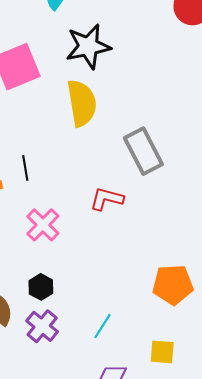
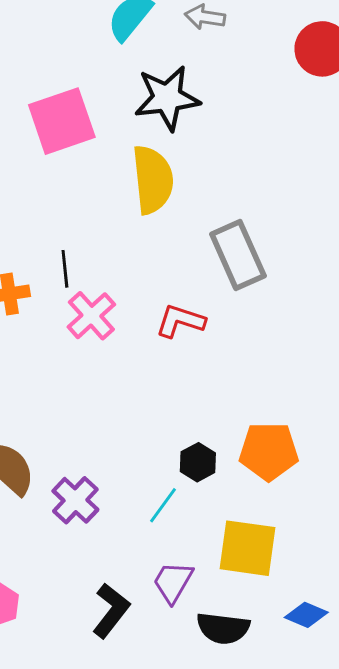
pink cross: (43, 225) -> (91, 316), moved
black hexagon: (41, 287) -> (198, 462), moved
yellow square: (162, 352) -> (248, 548), size x1.6

